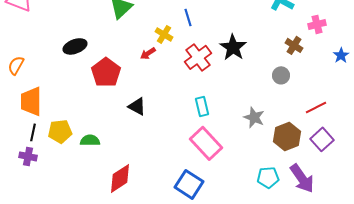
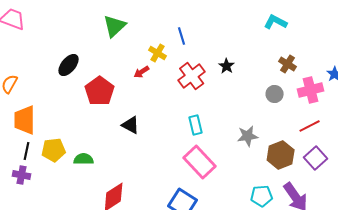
pink cross: (317, 24) -> (311, 90), moved, size x1.4
black ellipse: (75, 46) -> (69, 65), turned -30
black star: (233, 47) -> (227, 66), size x0.6
gray star: (254, 117) -> (248, 136), turned -30

